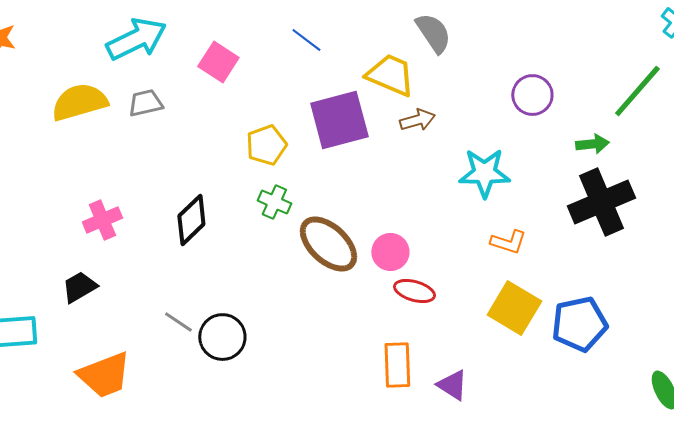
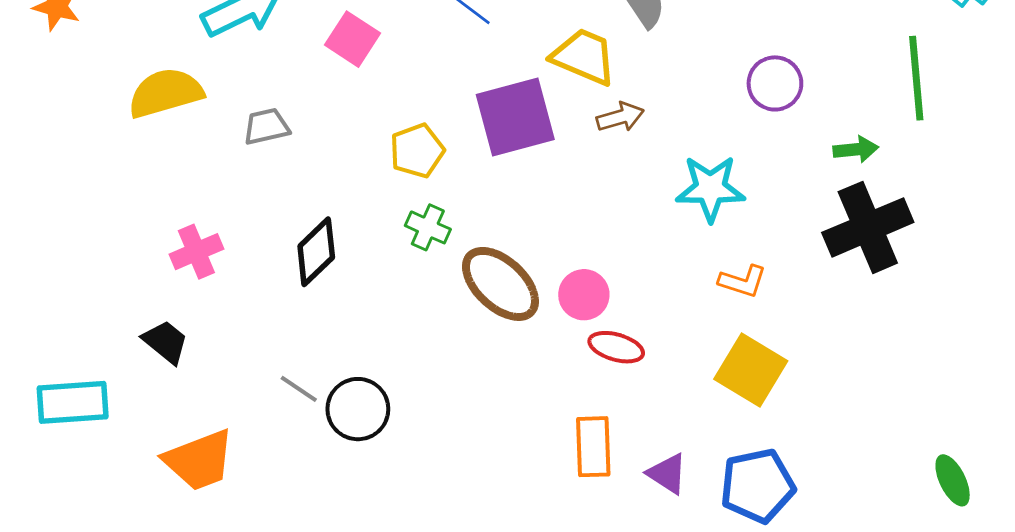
green line: (637, 91) -> (916, 78), turned -46
gray trapezoid: (145, 103) -> (266, 127), moved
black trapezoid: (79, 287) -> (165, 342), turned 69
blue pentagon: (579, 324) -> (757, 486), moved

